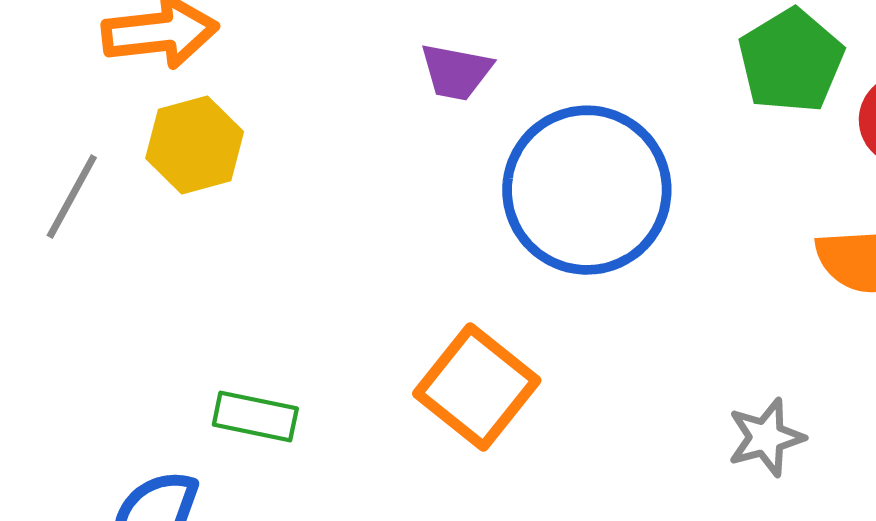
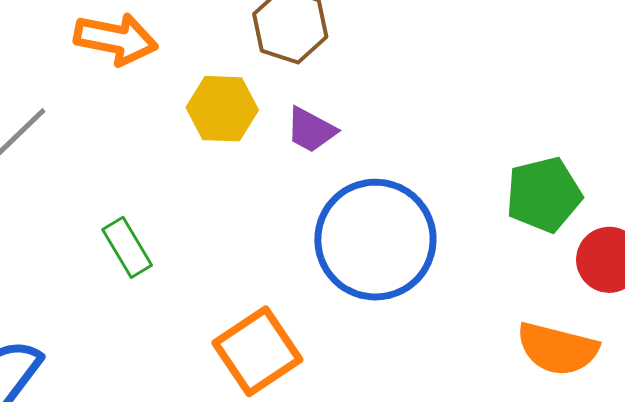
yellow hexagon: (195, 145) -> (222, 109), moved
green rectangle: (255, 417) -> (127, 247), moved, turned 30

